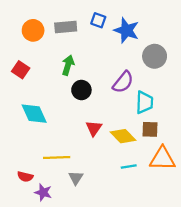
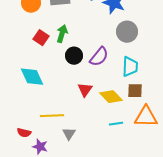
gray circle: (155, 56) -> (127, 32), moved
red square: (21, 70) -> (41, 38), moved
purple semicircle: (123, 82) -> (99, 57), moved

